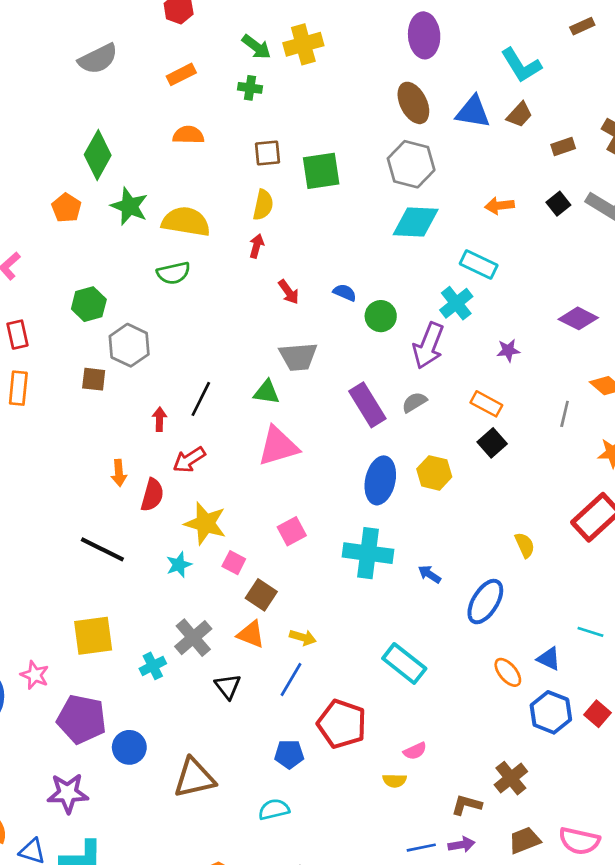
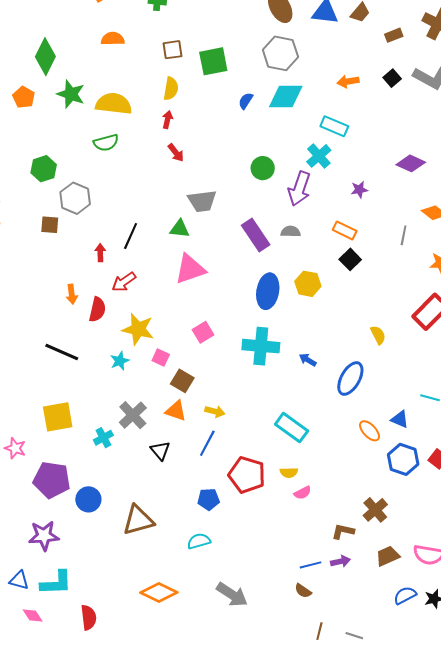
red arrow: (289, 292) -> (176, 153), moved
blue semicircle: (345, 293) -> (246, 101), moved, turned -78
gray semicircle: (414, 402) -> (291, 232), turned 36
yellow semicircle: (395, 781) -> (289, 473), moved

